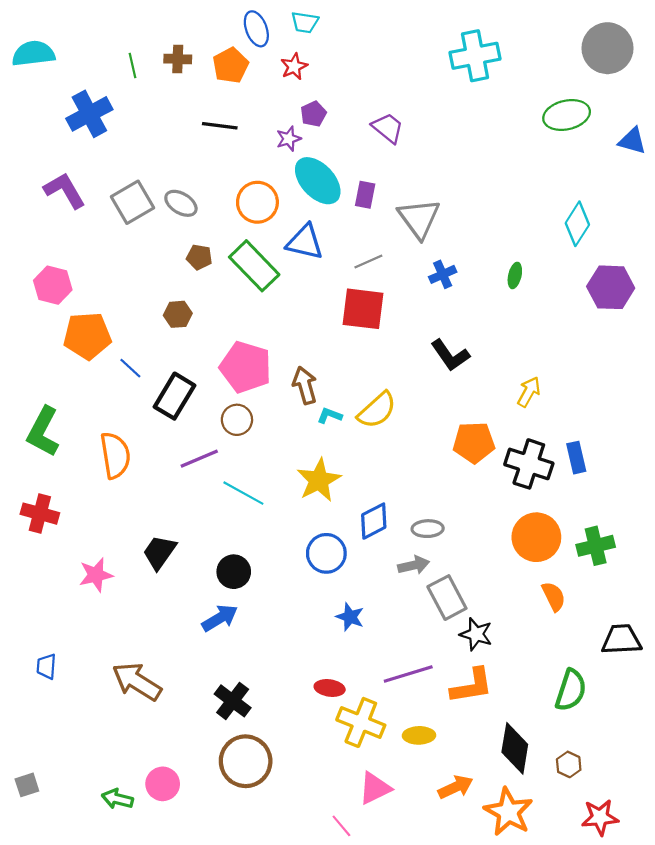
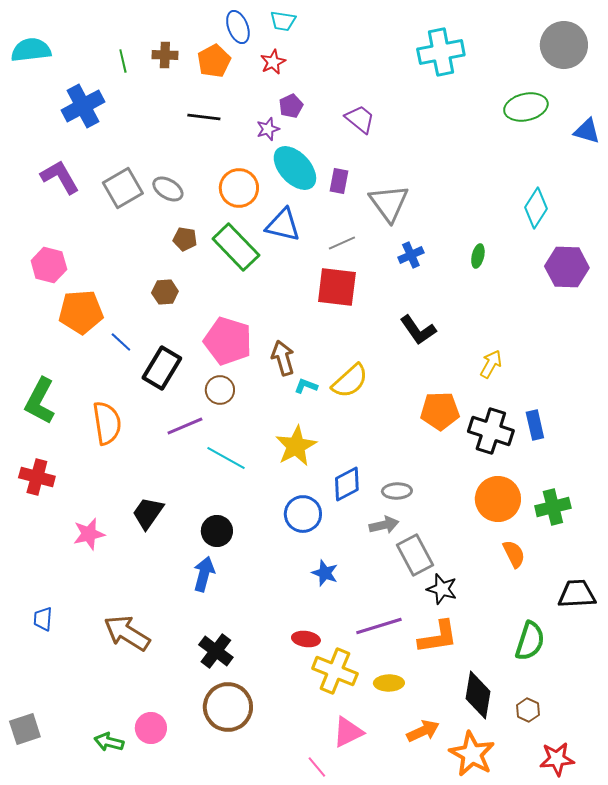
blue arrow: (220, 618) -> (204, 574), turned -44
gray square: (27, 785) -> (25, 729), size x1.4

